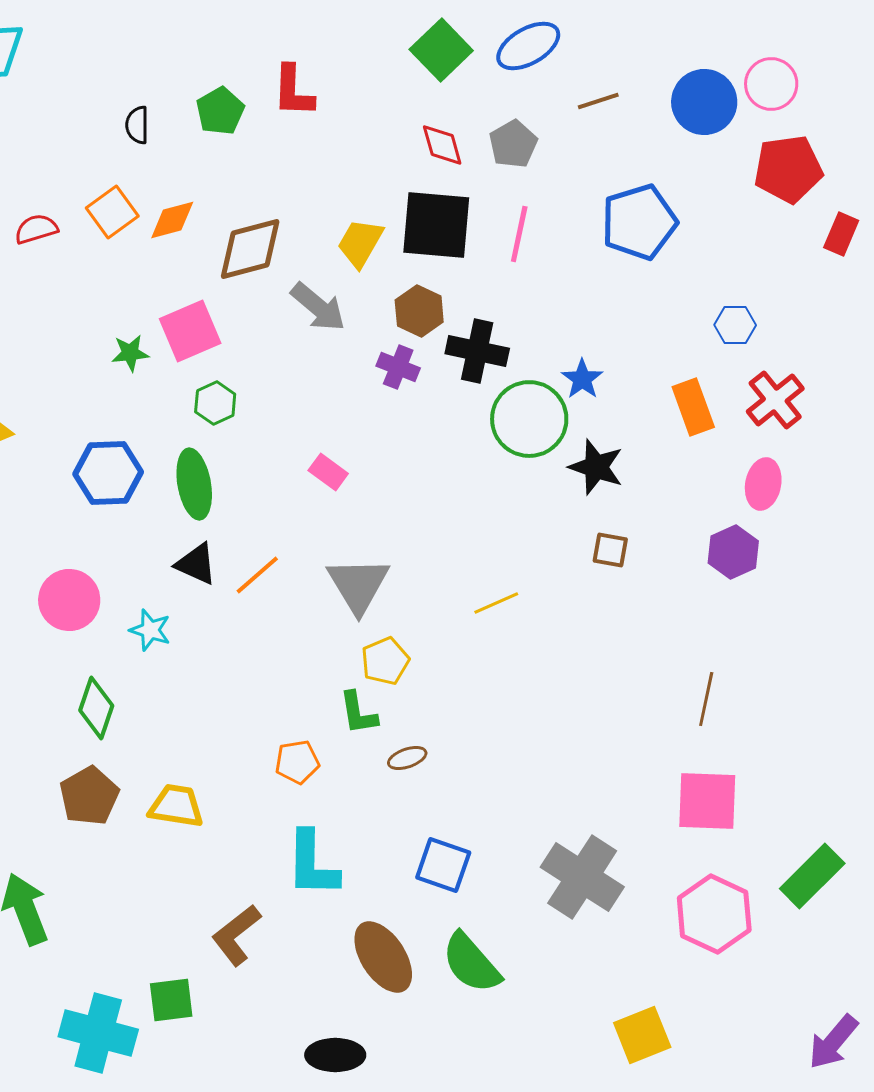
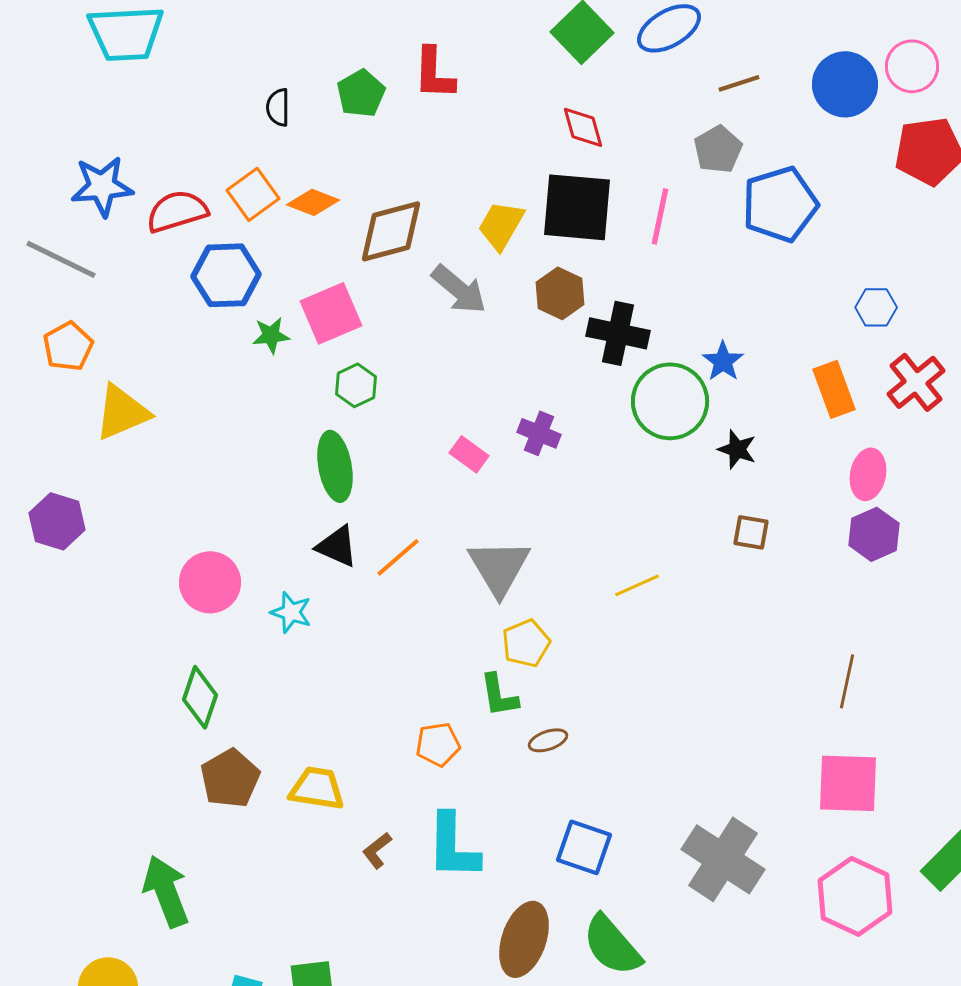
gray pentagon: (513, 144) -> (718, 149), moved
orange diamond: (172, 220) -> (313, 202), turned 36
red semicircle: (36, 229) -> (177, 211), size x1.4
purple cross: (398, 367) -> (539, 433), moved
black star: (596, 467) -> (737, 449), size x0.7
blue hexagon: (108, 473) -> (226, 275), moved
pink ellipse: (763, 484) -> (868, 474), moved
green diamond: (96, 708) -> (200, 697), moved
brown L-shape: (236, 935) -> (377, 850), moved, size x0.6
brown ellipse: (383, 957) -> (524, 939), turned 52

